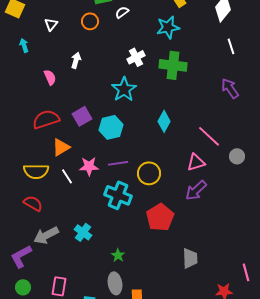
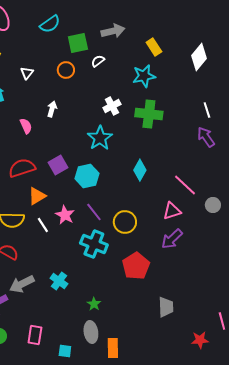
white line: (231, 46) -> (207, 110), moved
purple line: (118, 163) -> (94, 212), turned 60
pink star: (89, 166) -> (65, 215), turned 30

